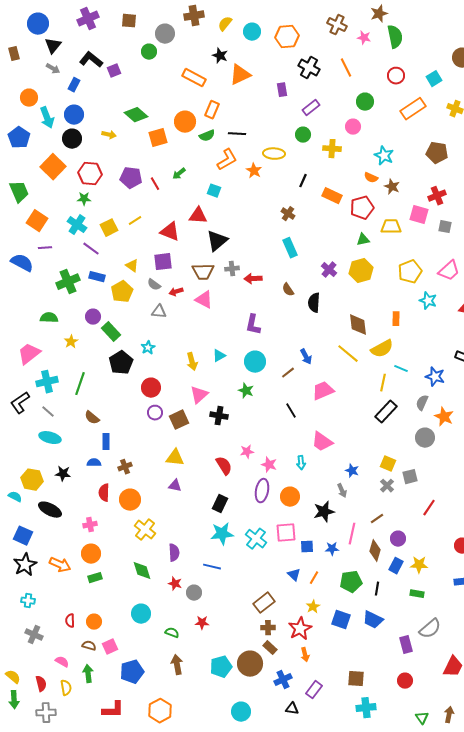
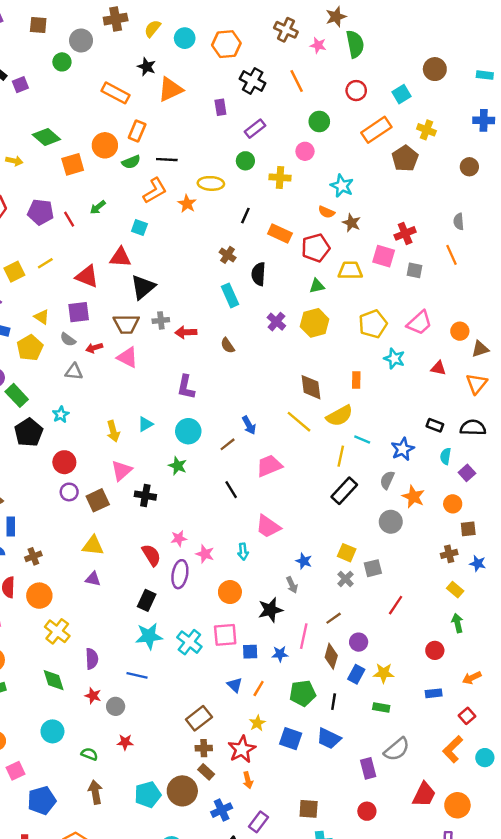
brown pentagon: (437, 153) -> (405, 158), moved, turned 30
black semicircle: (314, 303) -> (259, 274), moved
blue star: (435, 377) -> (403, 449), turned 30
purple ellipse: (262, 491) -> (180, 574), moved

